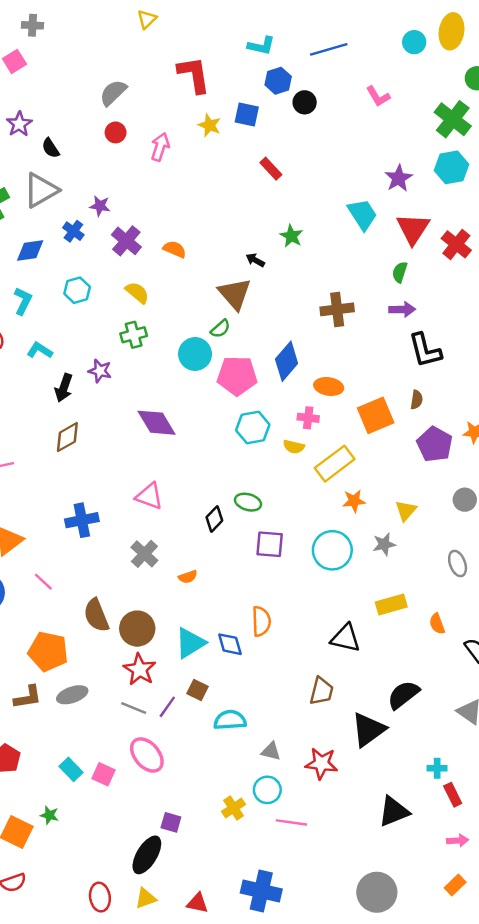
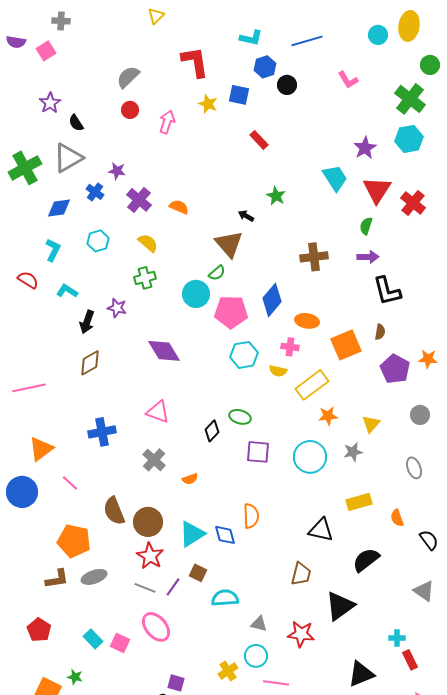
black semicircle: (403, 695) -> (366, 560), moved

